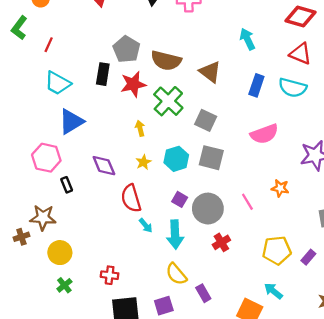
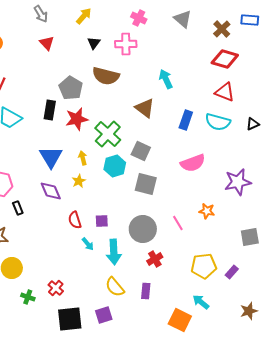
cyan arrow: (247, 39) -> (166, 79), moved
brown semicircle: (166, 61) -> (106, 76), moved
blue triangle: (71, 122) -> (51, 157), moved, turned -30
cyan hexagon: (176, 159) -> (115, 166), moved
yellow star: (143, 162) -> (79, 181), moved
red semicircle: (131, 198) -> (75, 220), size x0.7
purple square: (180, 199) -> (102, 221), moved, turned -32
red cross: (110, 275) -> (56, 288), turned 35
green cross: (64, 285) -> (28, 297), moved, turned -32
purple rectangle: (203, 293) -> (146, 291), moved, turned 35

